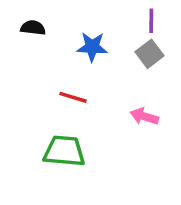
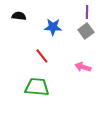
red line: (73, 97) -> (42, 56), turned 35

